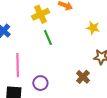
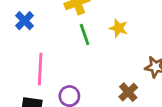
yellow star: (93, 28) -> (118, 28), moved

